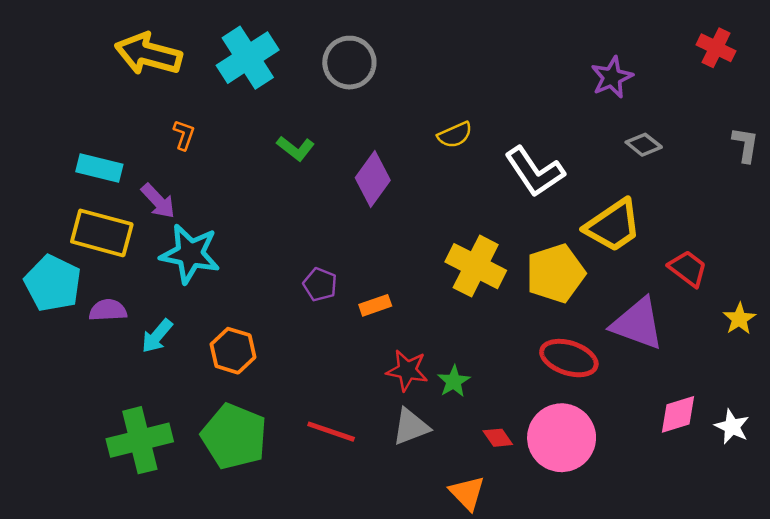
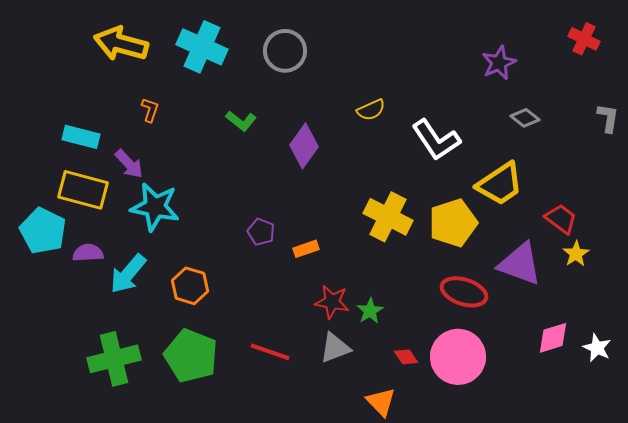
cyan cross: (248, 58) -> (202, 47), turned -33
yellow star: (739, 319) -> (576, 254), moved
cyan arrow: (157, 336) -> (128, 274), size x1.4

